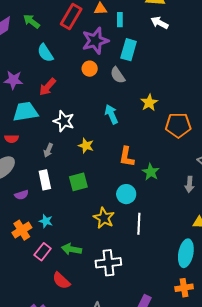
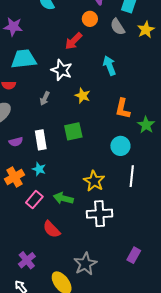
red arrow: (48, 87) -> (74, 41), moved
yellow star: (149, 103) -> (146, 30), moved
white rectangle: (45, 180) -> (41, 140), moved
yellow star: (104, 218) -> (94, 181), moved

